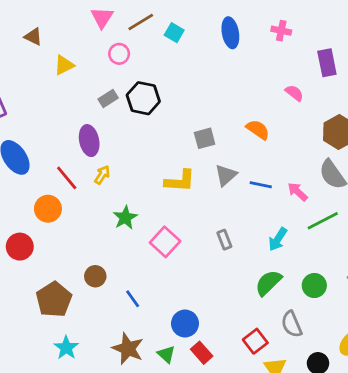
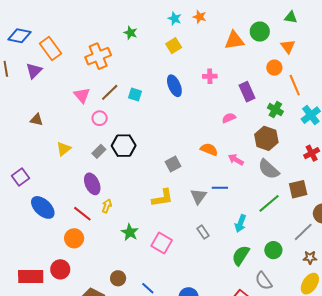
yellow triangle: (64, 65) -> (64, 149), moved
pink semicircle: (294, 93) -> (229, 118), turned -48
gray triangle: (226, 175) -> (198, 196), moved
pink arrow: (298, 192) -> (236, 160), moved

